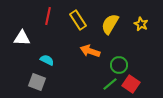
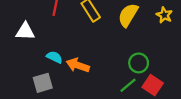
orange arrow: (90, 51) -> (78, 65), moved
gray square: (37, 82) -> (43, 83), turned -36

